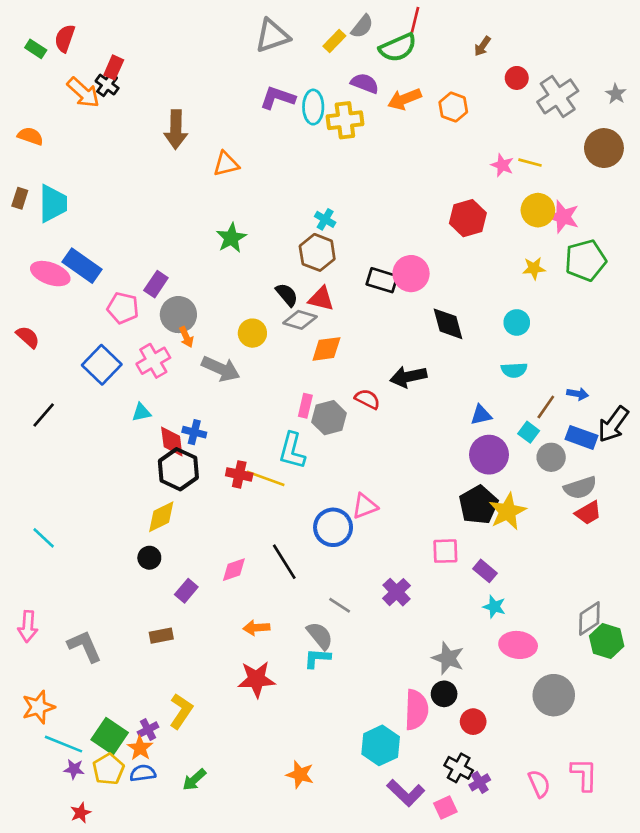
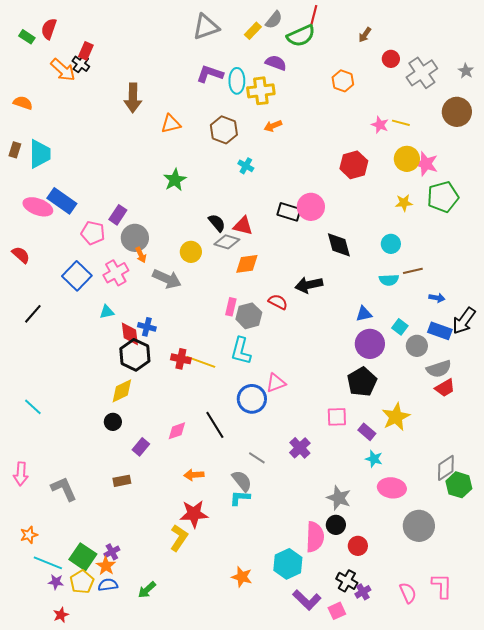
orange arrow: (404, 99) -> (273, 126), moved, size x0.7
brown hexagon: (317, 252) -> (224, 130), moved
brown line: (546, 407) -> (413, 271), moved, turned 42
cyan L-shape: (292, 451) -> (241, 351), moved
yellow star: (507, 511) -> (396, 417), moved
orange star: (38, 707) -> (29, 535), size x0.7
yellow L-shape: (181, 711) -> (179, 538), moved
orange star: (300, 774) -> (242, 577), moved

